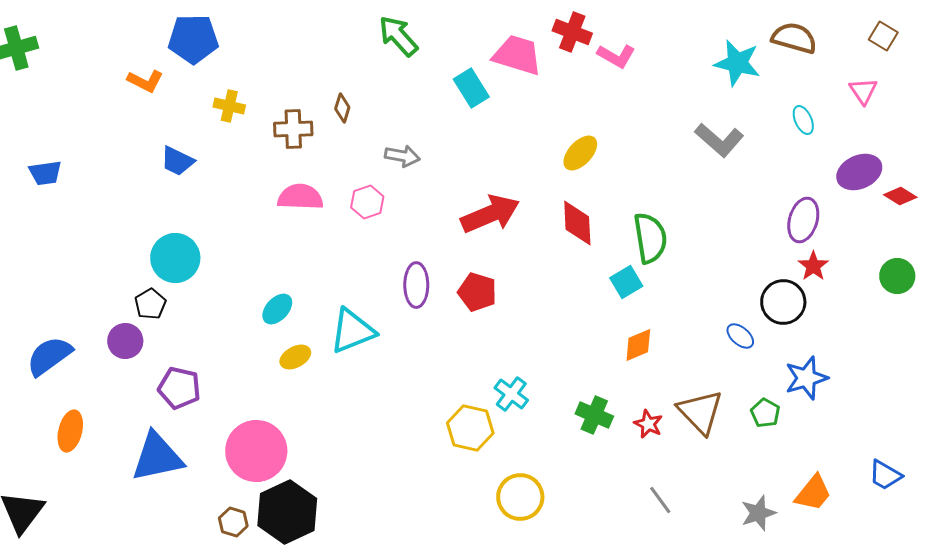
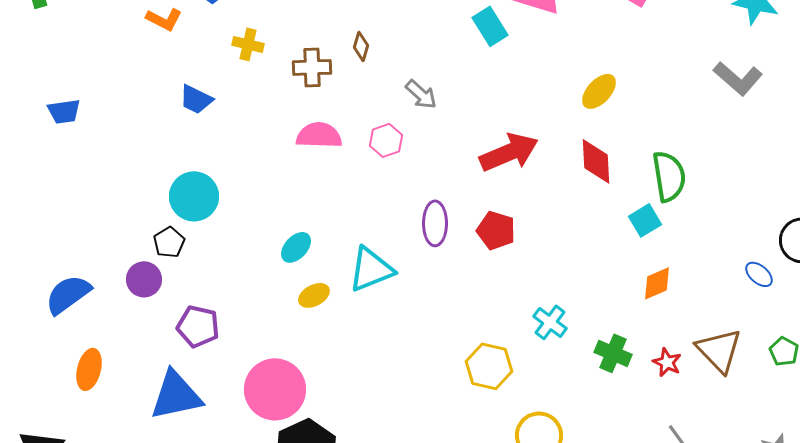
gray arrow: (402, 156) -> (421, 94), turned 32
cyan cross: (511, 394) -> (550, 322), moved

